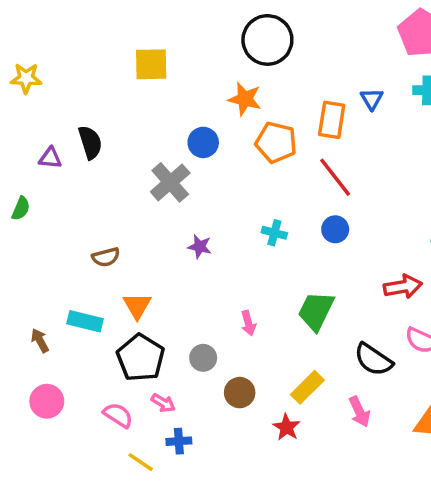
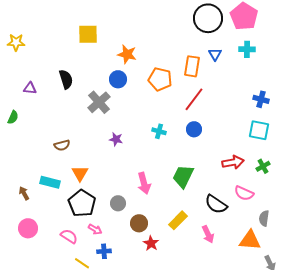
black circle: (267, 40) -> (208, 18), moved
orange star: (245, 99) -> (127, 54), moved
black semicircle: (90, 142) -> (66, 79), moved
red line: (335, 177) -> (194, 99), turned 75
pink arrow: (248, 323) -> (144, 183), size x1.5
red star: (287, 427) -> (151, 243), moved

